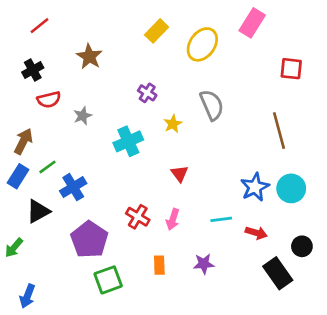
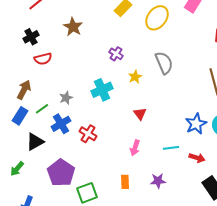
gray star: (83, 116) -> (66, 98), moved
red cross: (138, 217) -> (88, 134), moved
purple pentagon: (89, 240) -> (61, 173), moved

